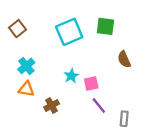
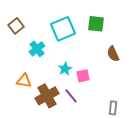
cyan cross: (26, 66) -> (37, 49), moved
brown cross: (52, 105) -> (47, 96), size x1.6
purple line: (99, 105) -> (71, 96), moved

